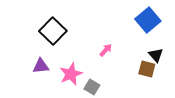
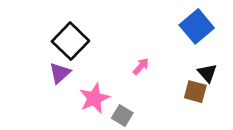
purple triangle: (41, 66) -> (60, 73), moved, turned -36

